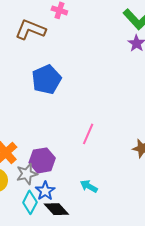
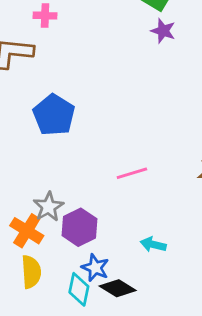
pink line: (88, 134) -> (132, 173), turned 65
gray star: (27, 174) -> (48, 207), moved

